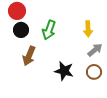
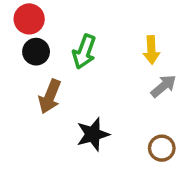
black star: (64, 71) -> (93, 134), moved, turned -30
brown circle: (94, 72) -> (162, 148), moved

